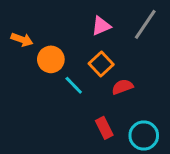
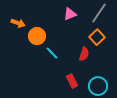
orange square: (101, 64) -> (97, 37), moved
red semicircle: (122, 87) -> (84, 54), turned 128

